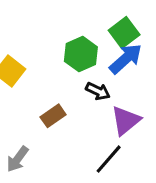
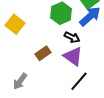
purple triangle: (126, 120) -> (73, 56), moved, turned -45

